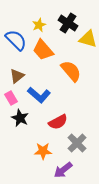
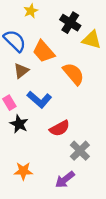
yellow star: (39, 25) -> (31, 11), moved
brown triangle: (17, 76) -> (21, 71), moved
orange star: (43, 151) -> (23, 171), moved

